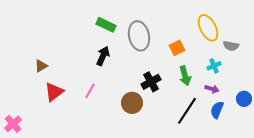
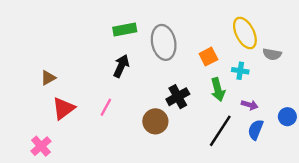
green rectangle: (106, 25) -> (125, 29), turned -36
cyan cross: (214, 66) -> (240, 71), moved, turned 32
pink cross: (13, 124) -> (41, 146), moved

